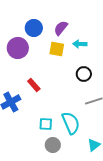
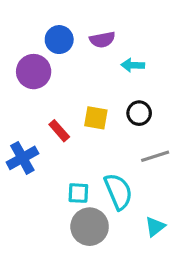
purple semicircle: (61, 28) -> (102, 40), turned -140
yellow square: (57, 49) -> (96, 118), moved
gray circle: (53, 145) -> (90, 227), size x1.5

